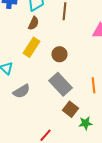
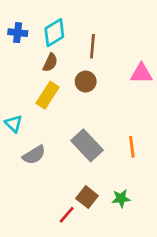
brown circle: (59, 54) -> (86, 82), moved
brown square: (70, 109) -> (87, 197), moved

